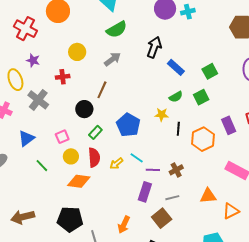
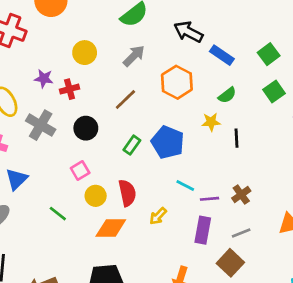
black arrow: (154, 47) -> (188, 32), turned -75
purple star: (33, 60) -> (44, 78), moved
brown line: (102, 90) -> (125, 99), turned 30
green square: (201, 97) -> (274, 91), moved
black circle: (84, 109) -> (86, 128), moved
green rectangle: (95, 132) -> (132, 145), moved
blue triangle: (26, 138) -> (17, 179), moved
orange hexagon: (203, 139) -> (177, 82), moved
yellow arrow: (116, 163) -> (158, 216), moved

